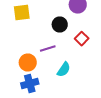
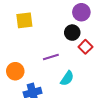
black circle: (60, 24) -> (72, 33), moved
orange circle: (28, 62) -> (15, 71), moved

